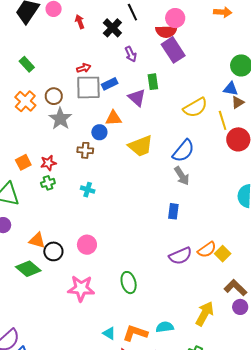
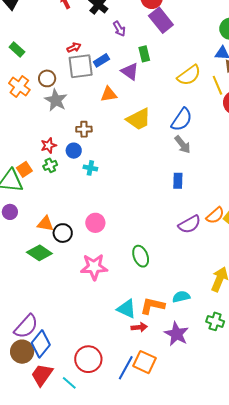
blue circle: (99, 132) -> (74, 151), moved
orange square: (23, 162) -> (24, 169), moved
cyan triangle: (109, 333) -> (127, 309), size x1.5

